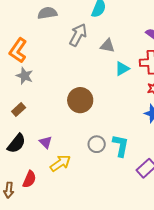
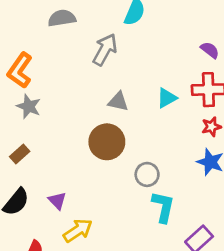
gray triangle: (107, 46) -> (118, 102), moved
gray circle: (97, 144) -> (147, 174), moved

